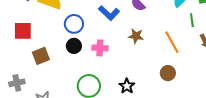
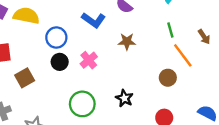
green line: (192, 20) -> (170, 30), moved
orange line: (172, 42) -> (183, 55), moved
pink cross: (100, 48) -> (89, 60), turned -35

